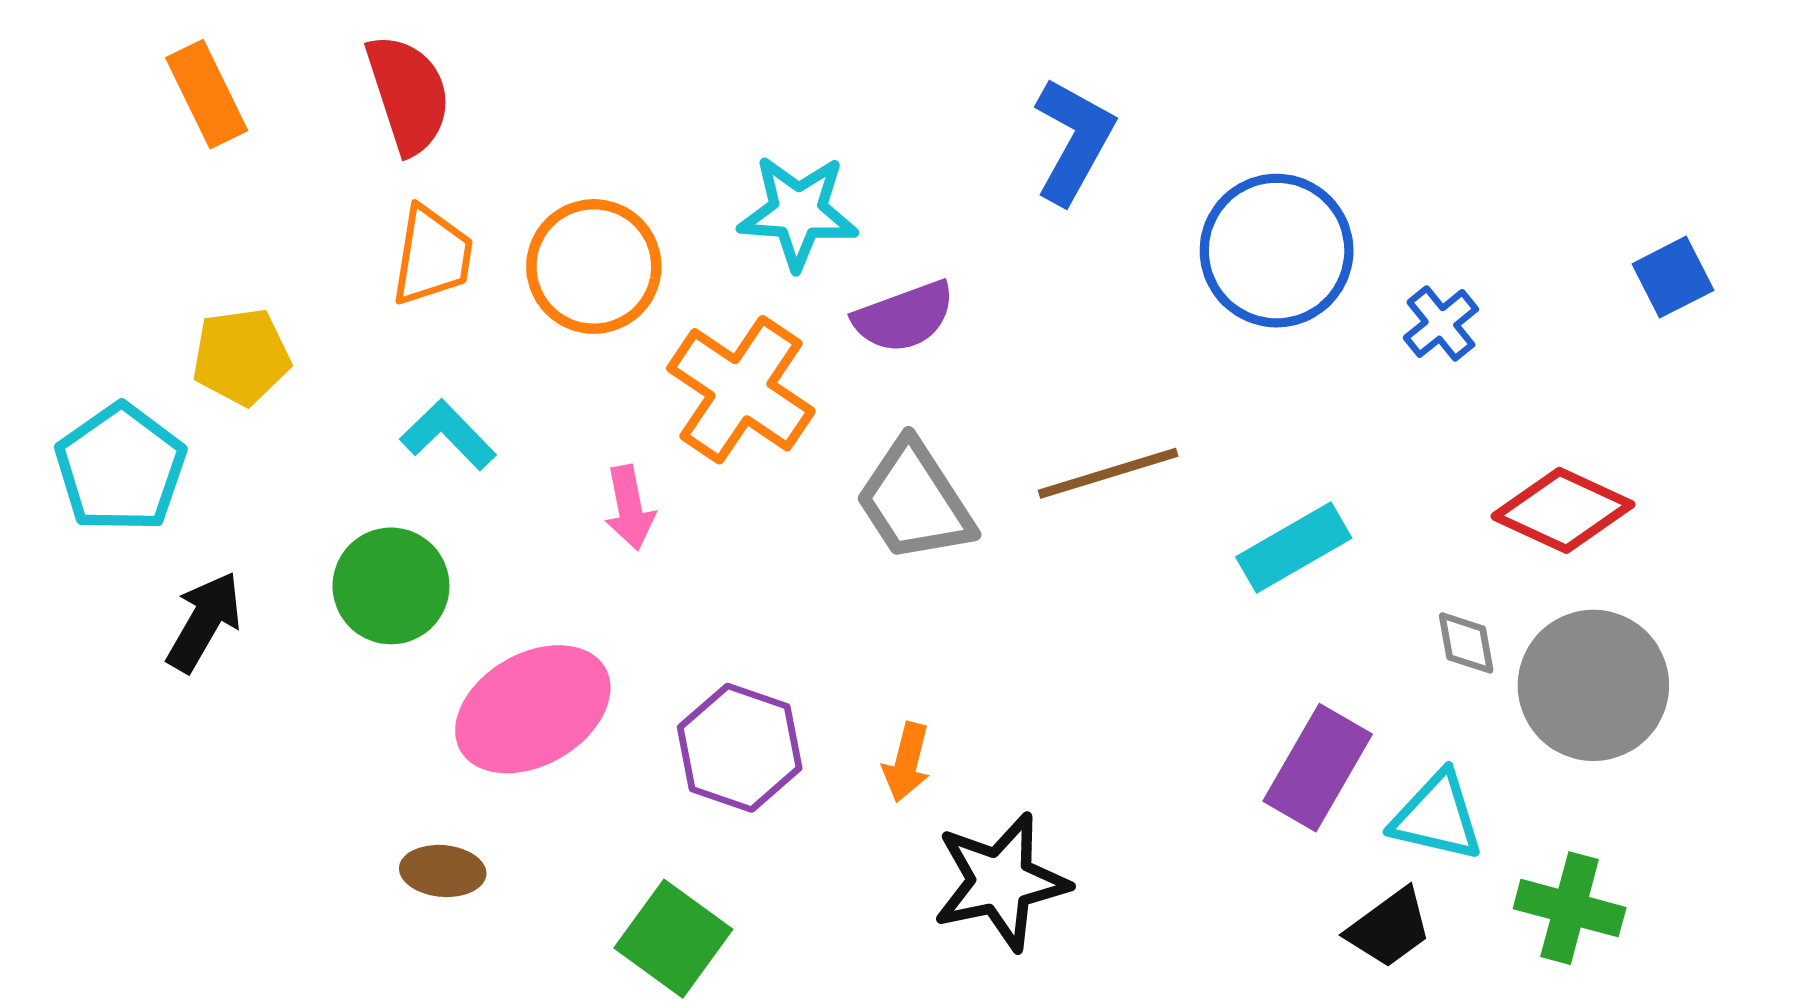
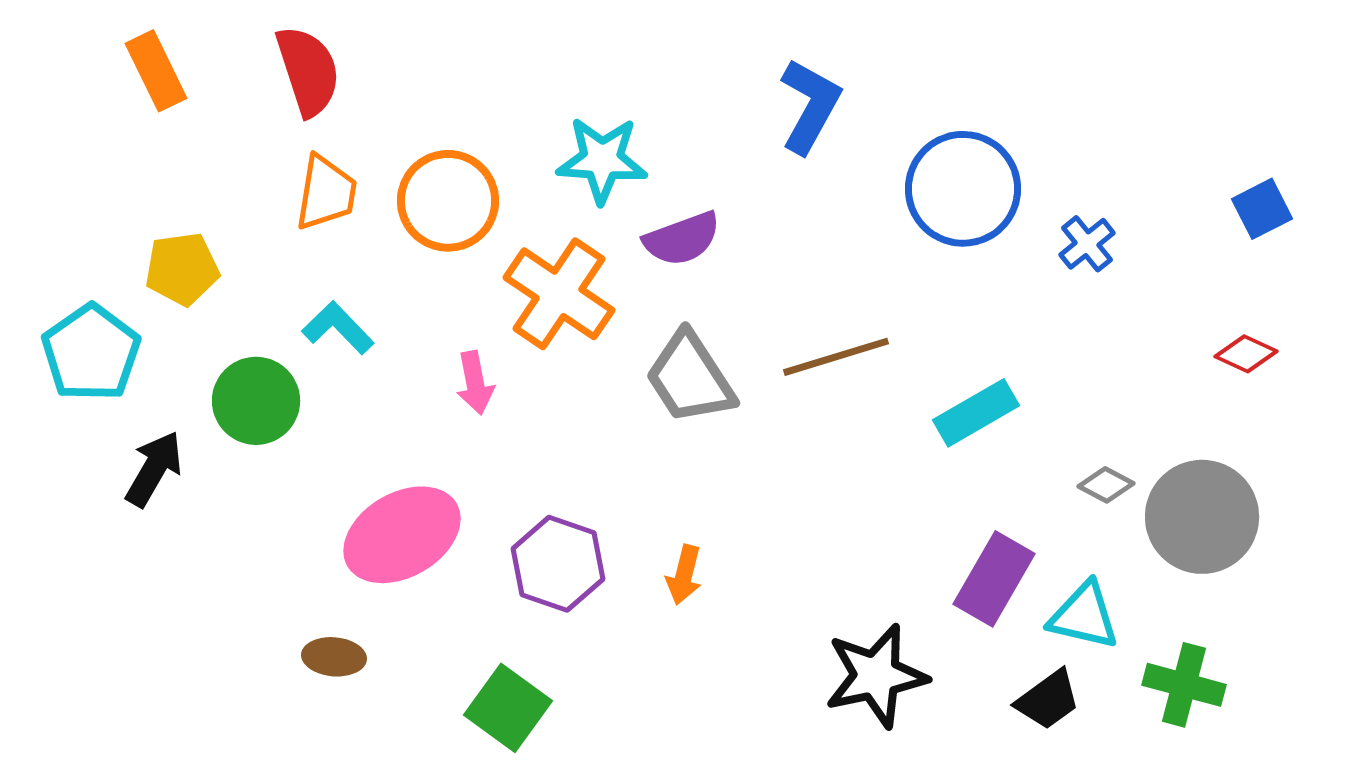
red diamond: (1563, 510) -> (1246, 354), moved, size x0.6
green circle: (391, 586) -> (256, 401), moved
gray diamond: (1466, 643) -> (1106, 485), turned -52
black star: (1001, 882) -> (876, 676), moved

